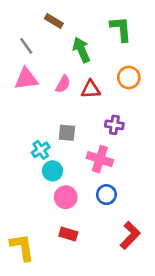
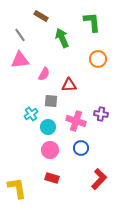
pink semicircle: (63, 84) -> (44, 74), moved
red triangle: (91, 89) -> (69, 85), moved
purple cross: (114, 125) -> (101, 114), moved
cyan circle: (53, 171) -> (48, 127), moved

